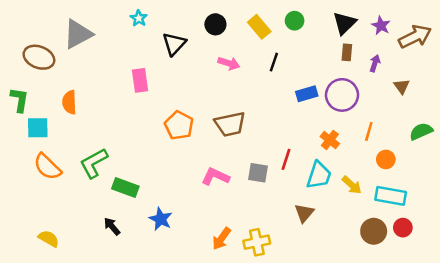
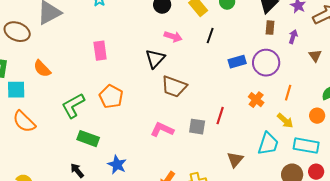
black triangle: (174, 44) -> (155, 59), moved
orange semicircle: (69, 102) -> (42, 69), turned -42
brown trapezoid: (230, 124) -> (174, 87), turned 32
orange pentagon: (179, 125) -> (111, 97), moved
orange circle: (386, 159) -> (317, 116), moved
green L-shape: (94, 163) -> (73, 106), moved
cyan trapezoid: (319, 175) -> (268, 144), moved
yellow arrow: (352, 185) -> (285, 121), moved

